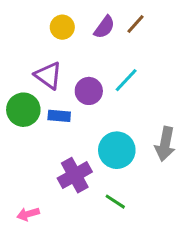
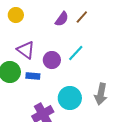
yellow circle: (62, 27) -> (16, 15), moved

